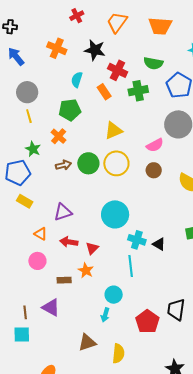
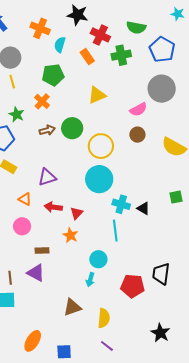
orange cross: (57, 48) -> (40, 28), moved
yellow circle: (116, 163) -> (101, 146), moved
brown rectangle: (64, 280) -> (42, 250), moved
red pentagon: (147, 322) -> (133, 286), turned -30

